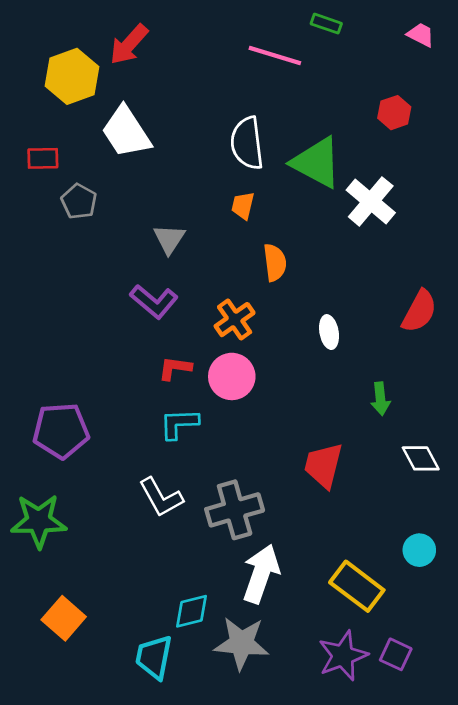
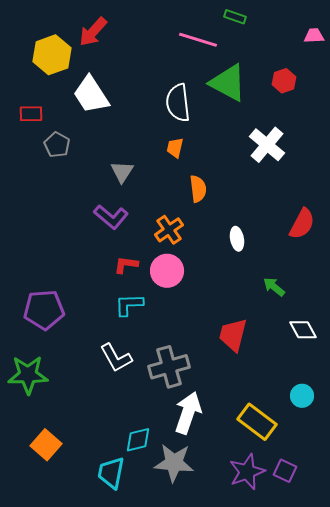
pink trapezoid: (421, 35) -> (314, 36), moved, turned -30
green triangle: (317, 163) -> (228, 83), moved
green arrow: (380, 399) -> (274, 287), turned 135

